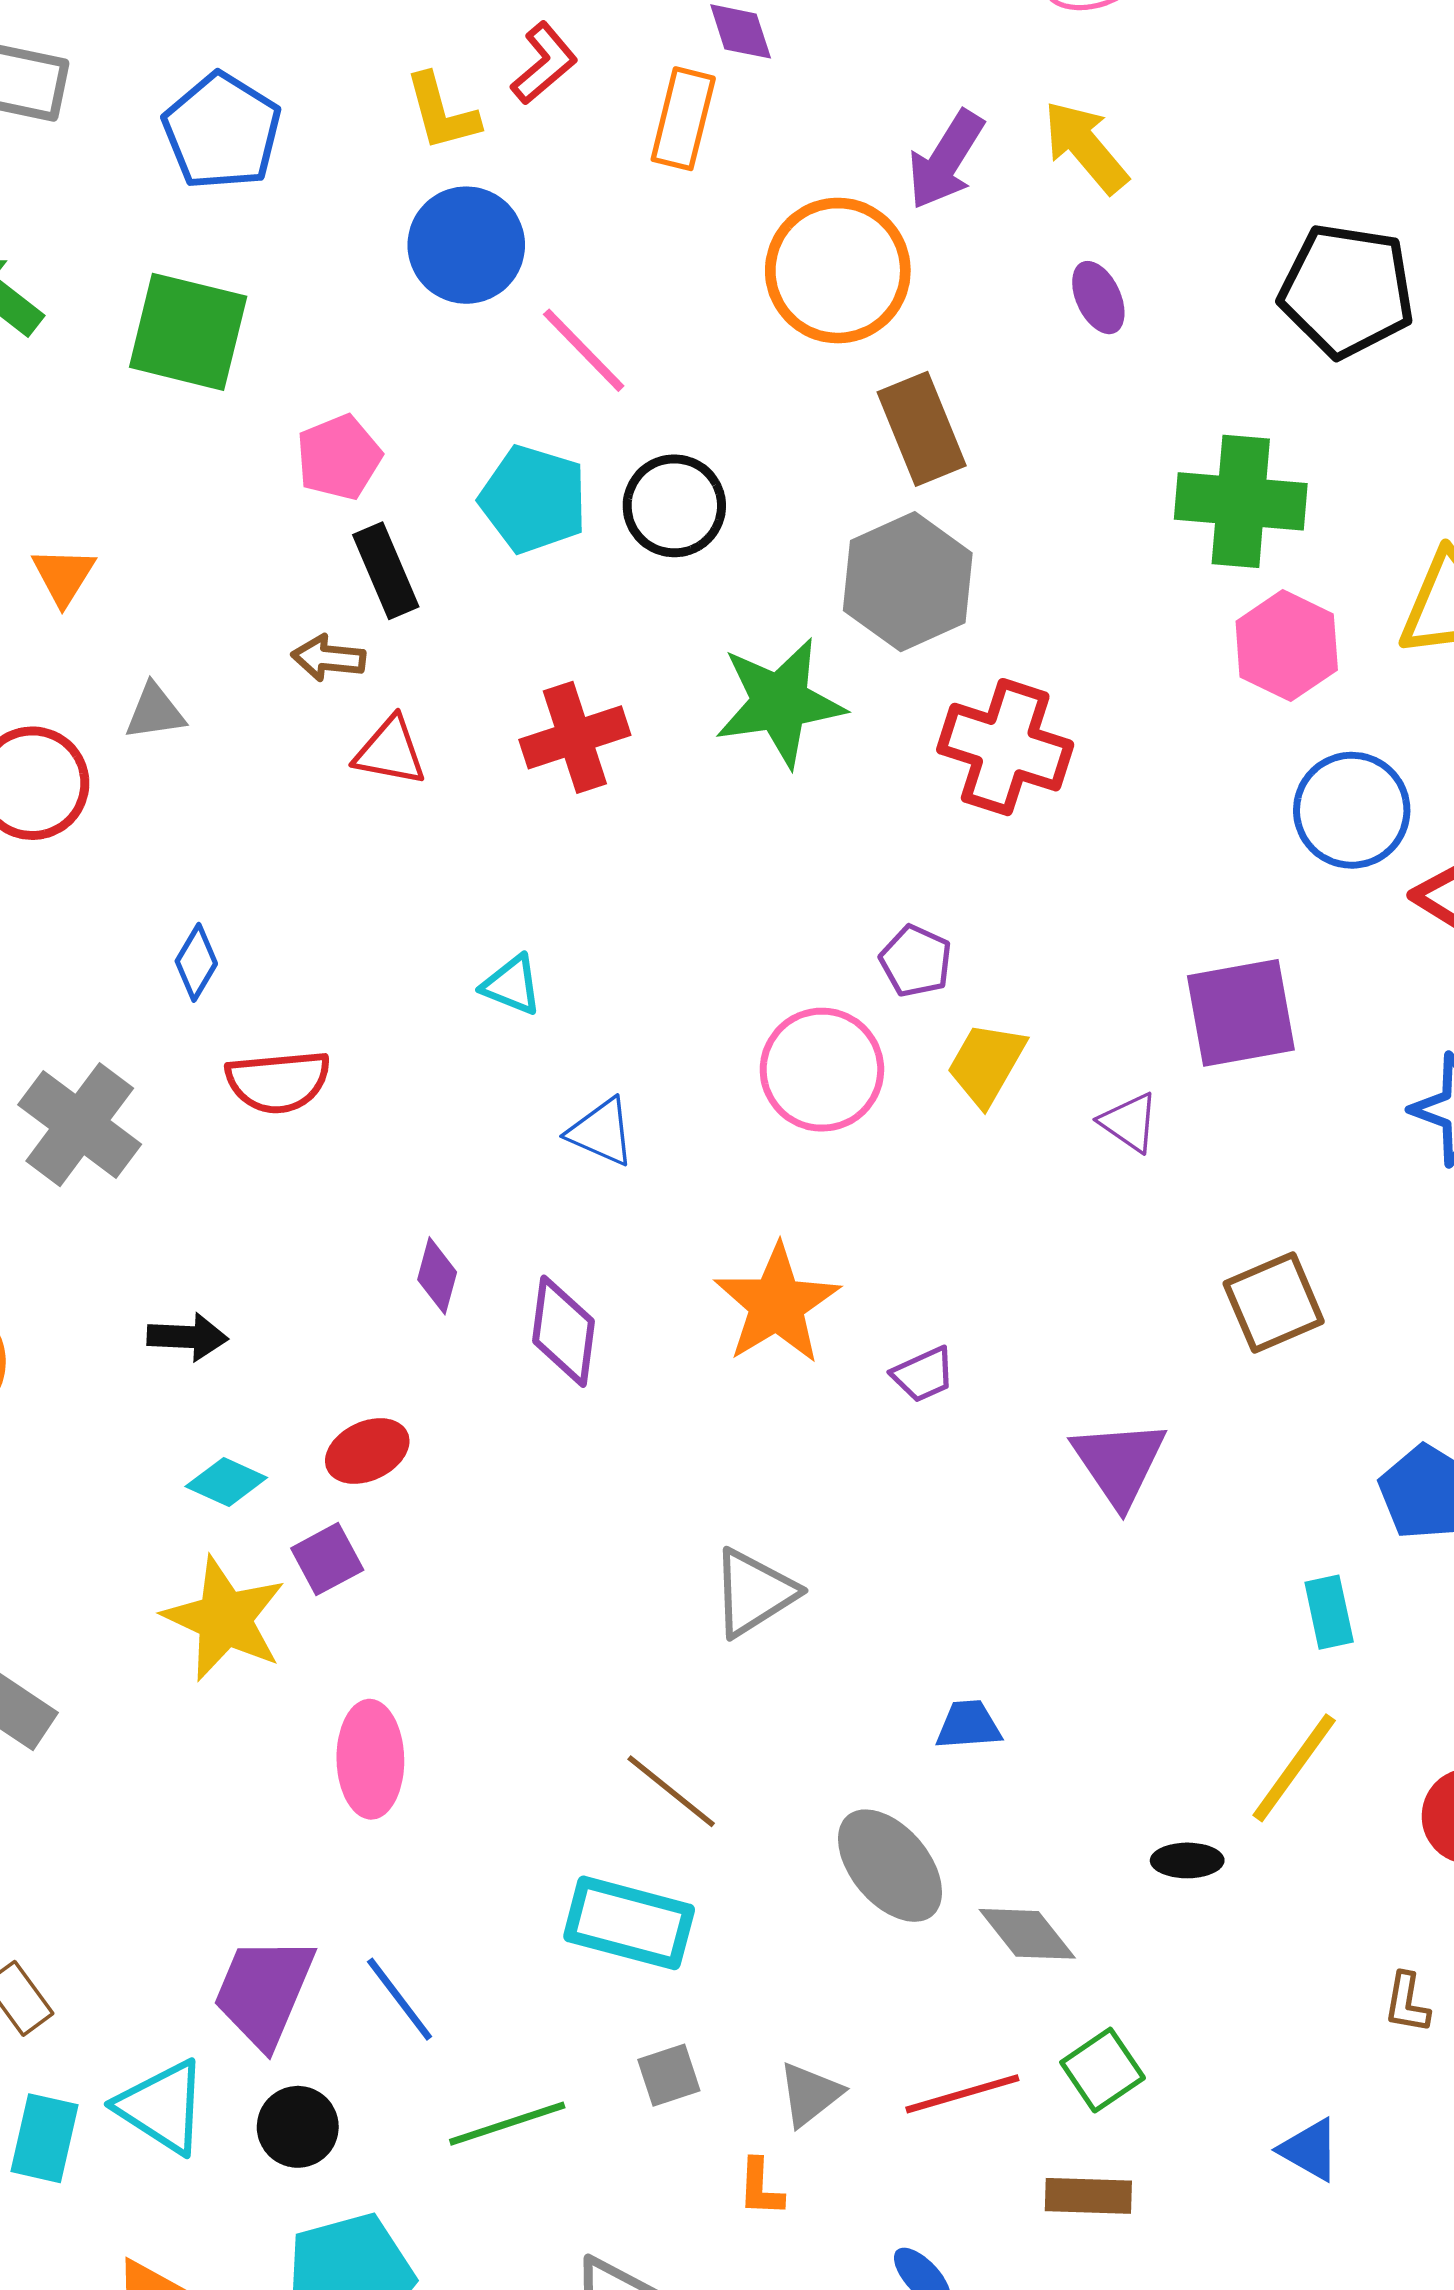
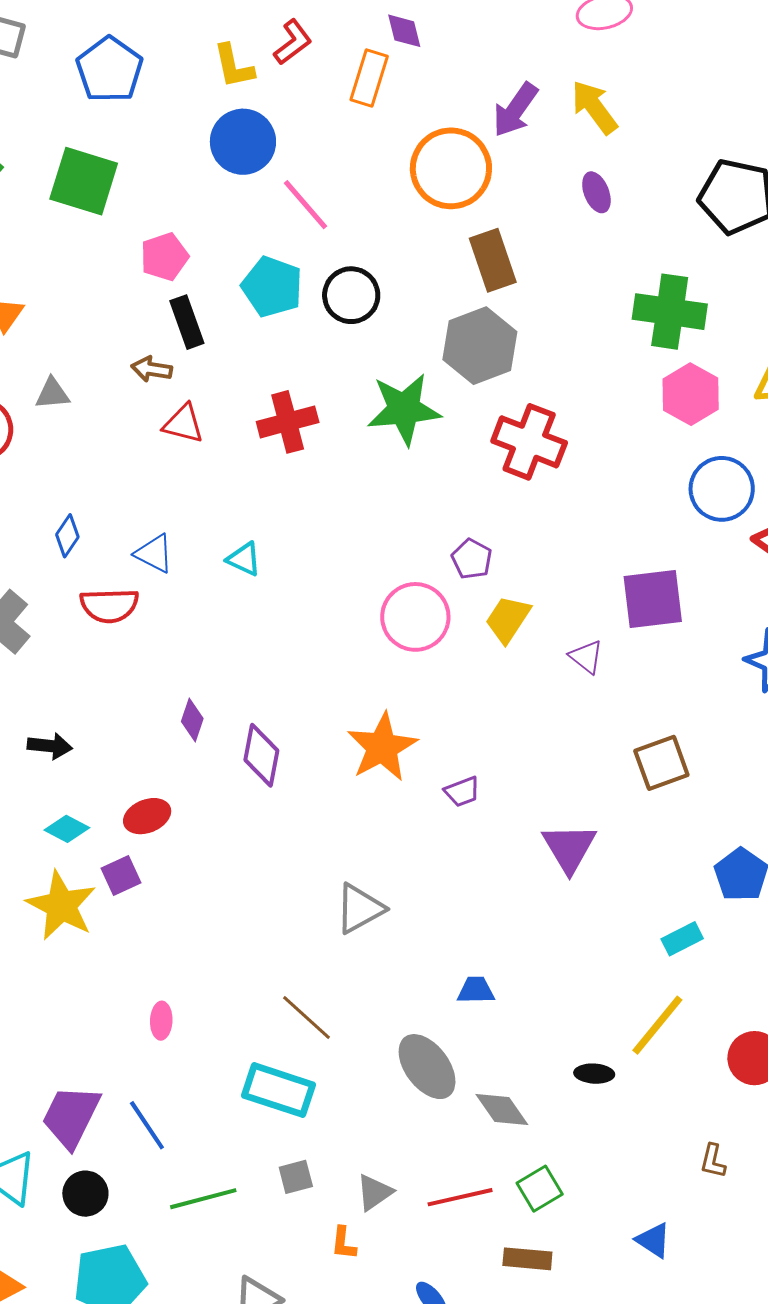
blue triangle: (601, 1132) -> (154, 554), moved
cyan rectangle: (1329, 1612) -> (682, 939), turned 72
pink ellipse: (370, 1759) -> (161, 1021), moved, size x0.6

